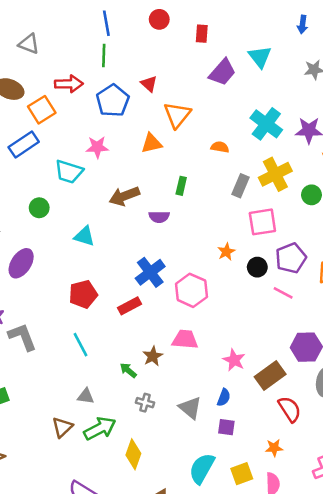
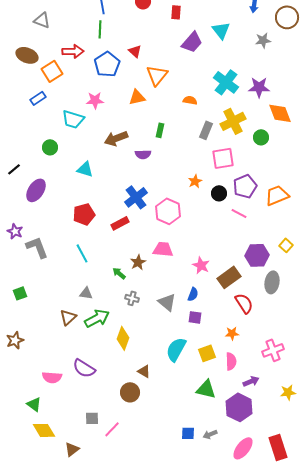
blue rectangle: (24, 145) -> (38, 98), size x0.7

